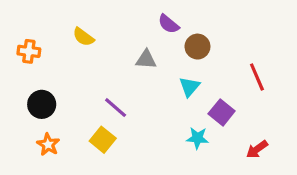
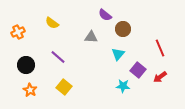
orange cross: (29, 51) -> (18, 32), turned -32
purple line: (116, 108) -> (58, 57), moved
red arrow: (257, 149) -> (160, 77), moved

